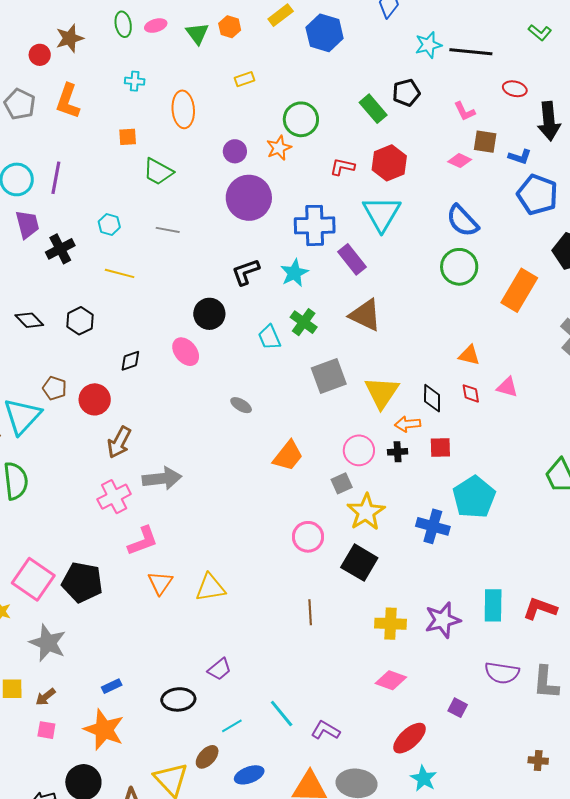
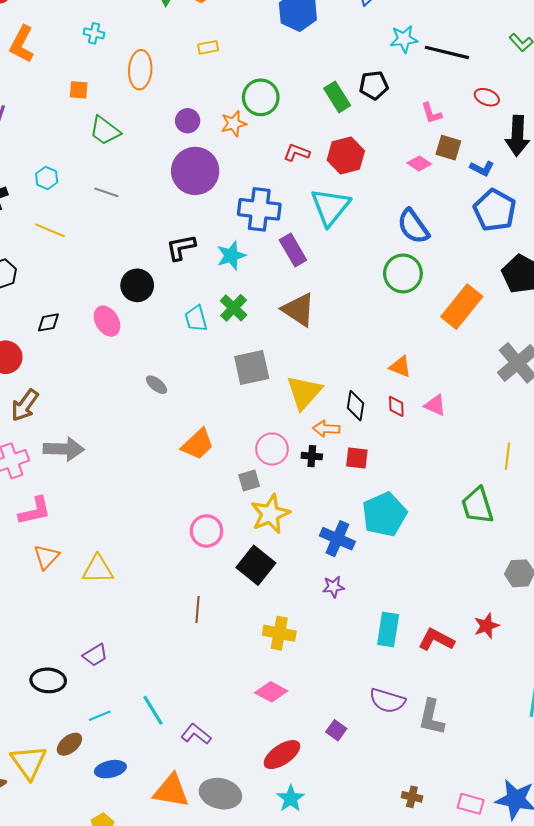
purple star: (443, 620) -> (333, 587), moved, size x0.6

